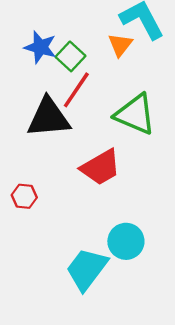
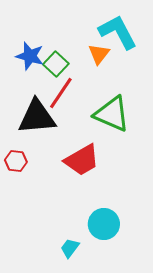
red hexagon: (24, 196) -> (16, 161), moved
cyan trapezoid: (87, 269) -> (70, 248), size x0.5

